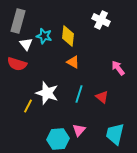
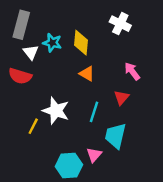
pink arrow: (118, 68) -> (132, 71), moved
red triangle: (102, 97) -> (121, 98), moved, turned 32
cyan trapezoid: (115, 134) -> (116, 136), moved

